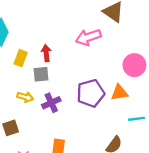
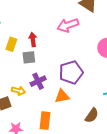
orange triangle: (119, 93) -> (62, 96), moved
yellow arrow: (25, 97) -> (18, 91), moved

